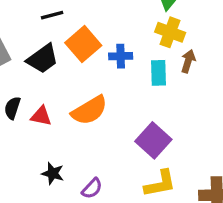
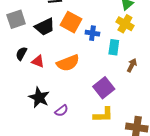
orange square: (83, 44) -> (71, 22), turned -30
brown arrow: (188, 61) -> (132, 65), moved
black star: (53, 173) -> (39, 98), size x1.5

